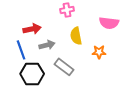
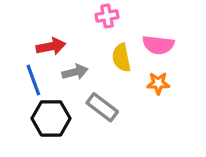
pink semicircle: (109, 23) -> (158, 45), moved

